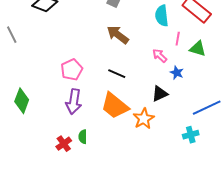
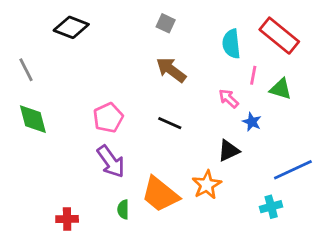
green diamond: (22, 101) -> (33, 119), moved, turned -35
purple arrow: (74, 102) -> (111, 162), turned -45
orange trapezoid: (115, 106) -> (160, 194), moved
red cross: (64, 144) -> (67, 219), moved, turned 35

